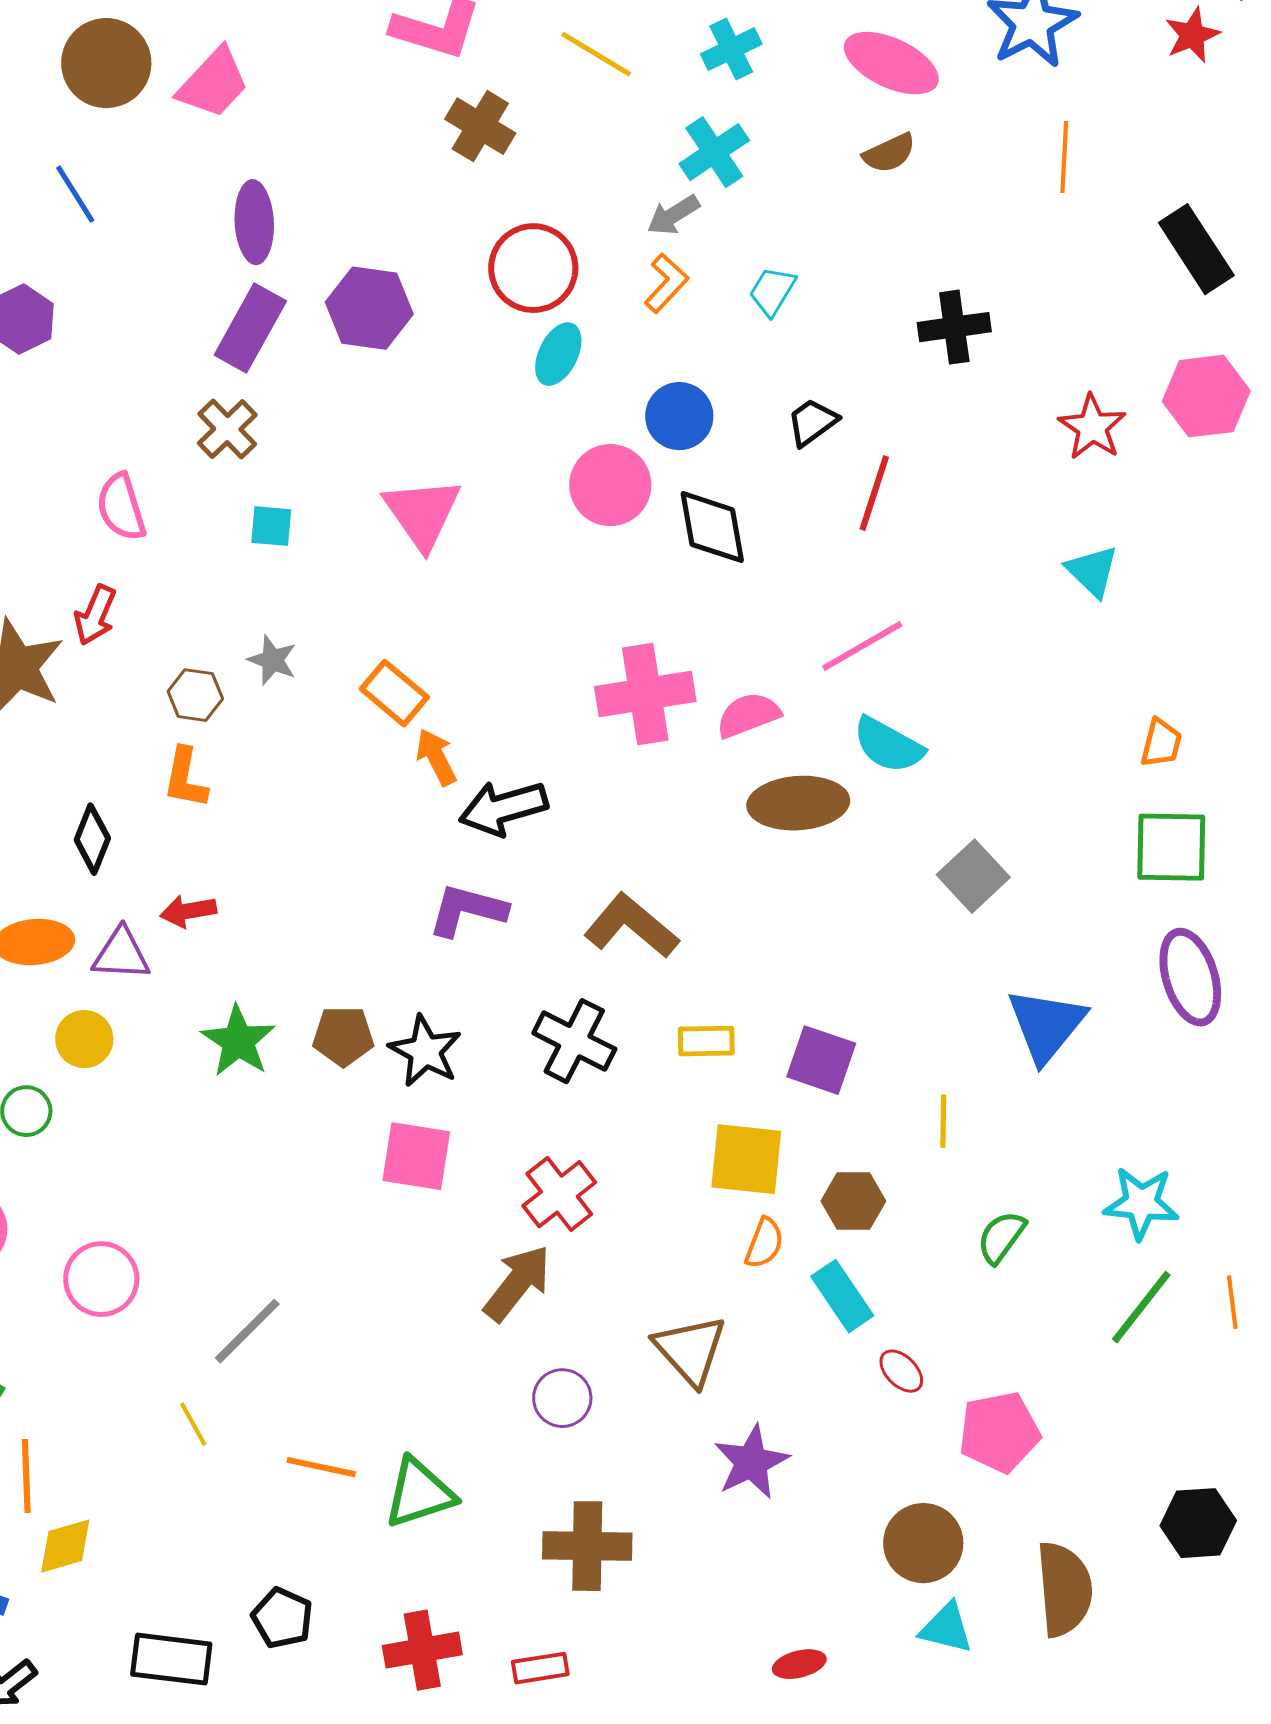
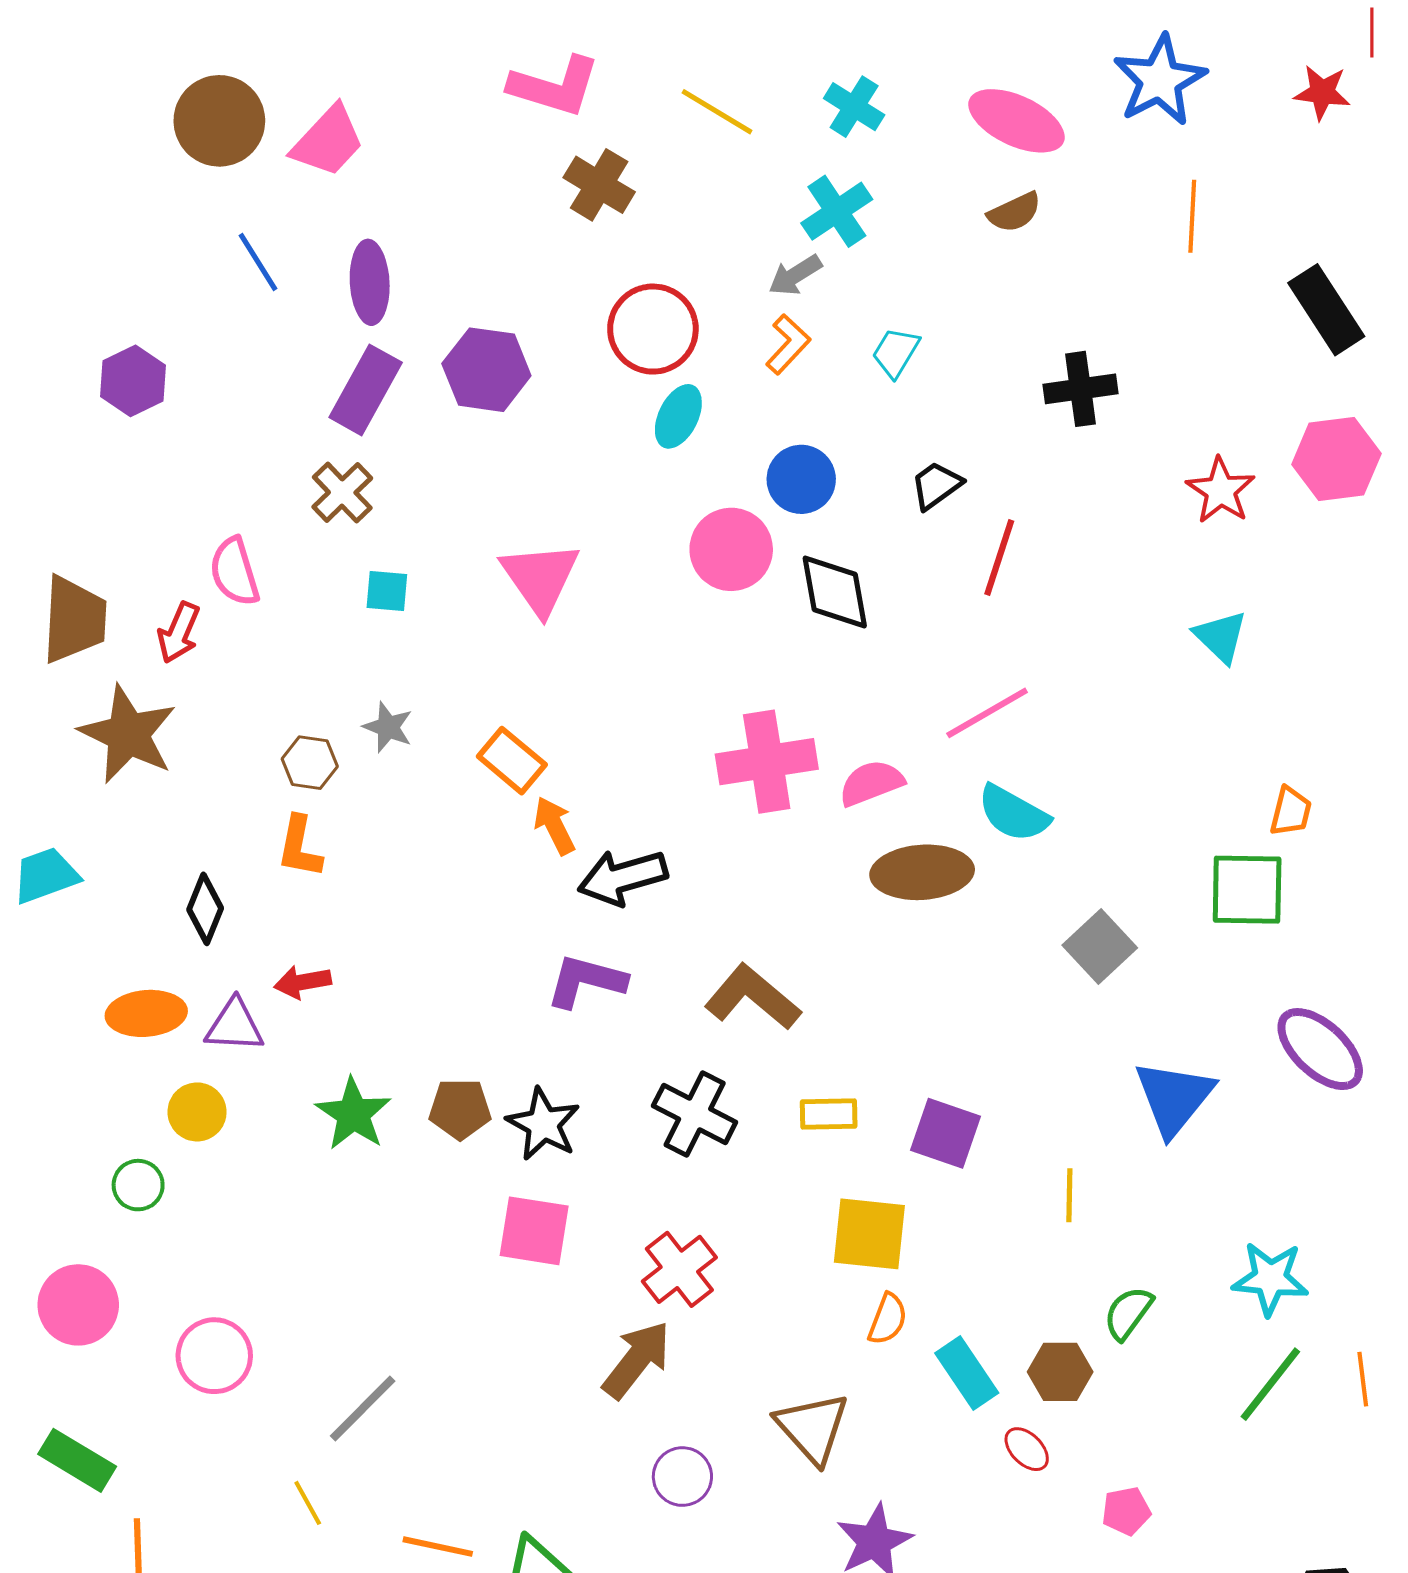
red star: (1192, 35) -> (1322, 92), turned 30
cyan cross: (731, 49) -> (854, 107), turned -32
blue line: (75, 194) -> (258, 262), moved
red arrow: (95, 615) -> (179, 633), moved
green square: (1171, 847) -> (1247, 890), moved
purple ellipse: (1190, 977) -> (1320, 1049), turned -30
brown hexagon: (853, 1201) -> (1060, 1372), moved
pink pentagon: (999, 1432) -> (1126, 1511), size x0.6

